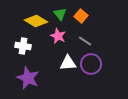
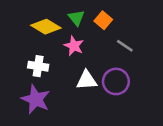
gray line: (85, 41) -> (125, 46), moved
white cross: (23, 46) -> (38, 66), moved

